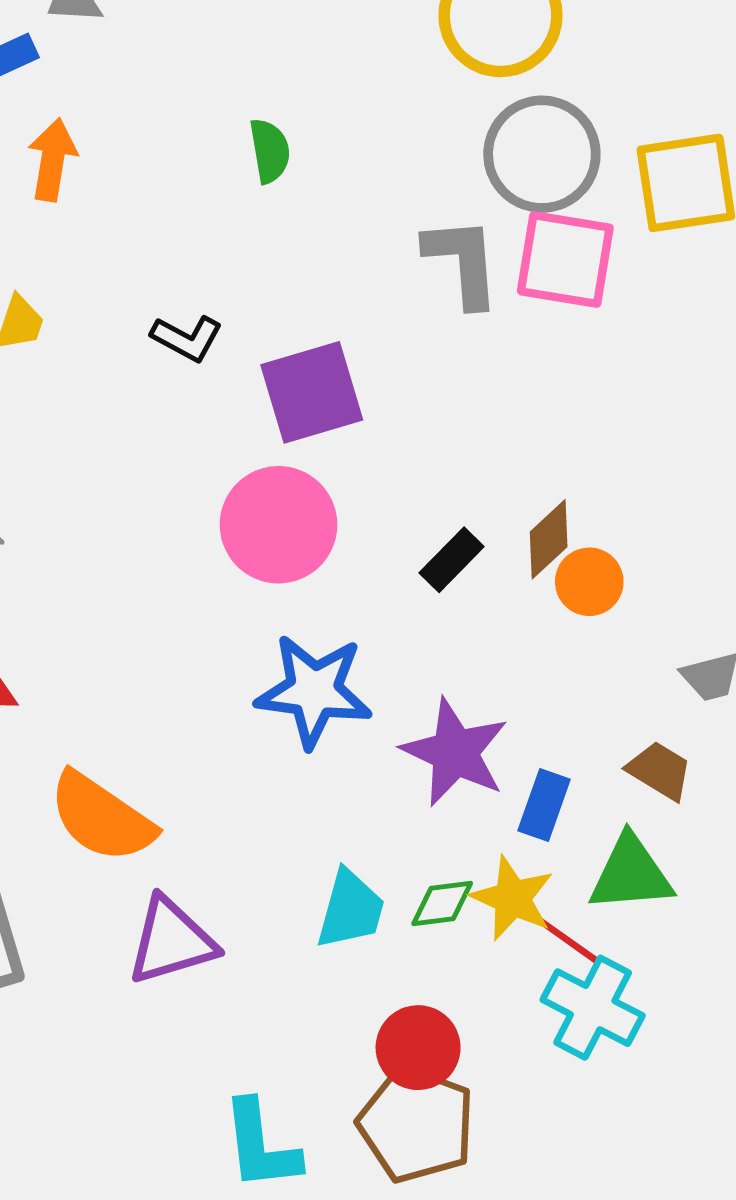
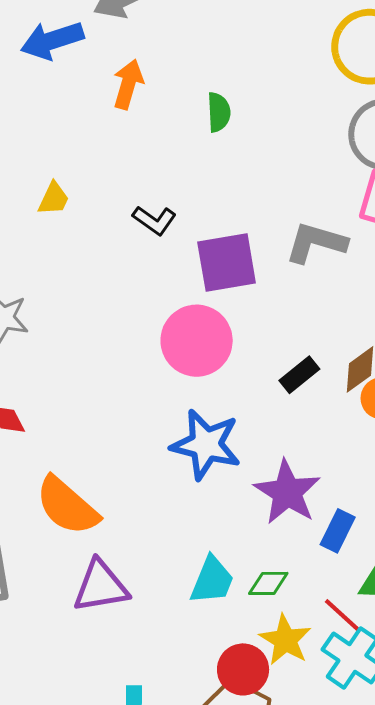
orange arrow: (52, 160) -> (128, 84), moved
gray L-shape: (462, 262) -> (316, 243), moved, turned -76
yellow star: (512, 898) -> (285, 640), moved

